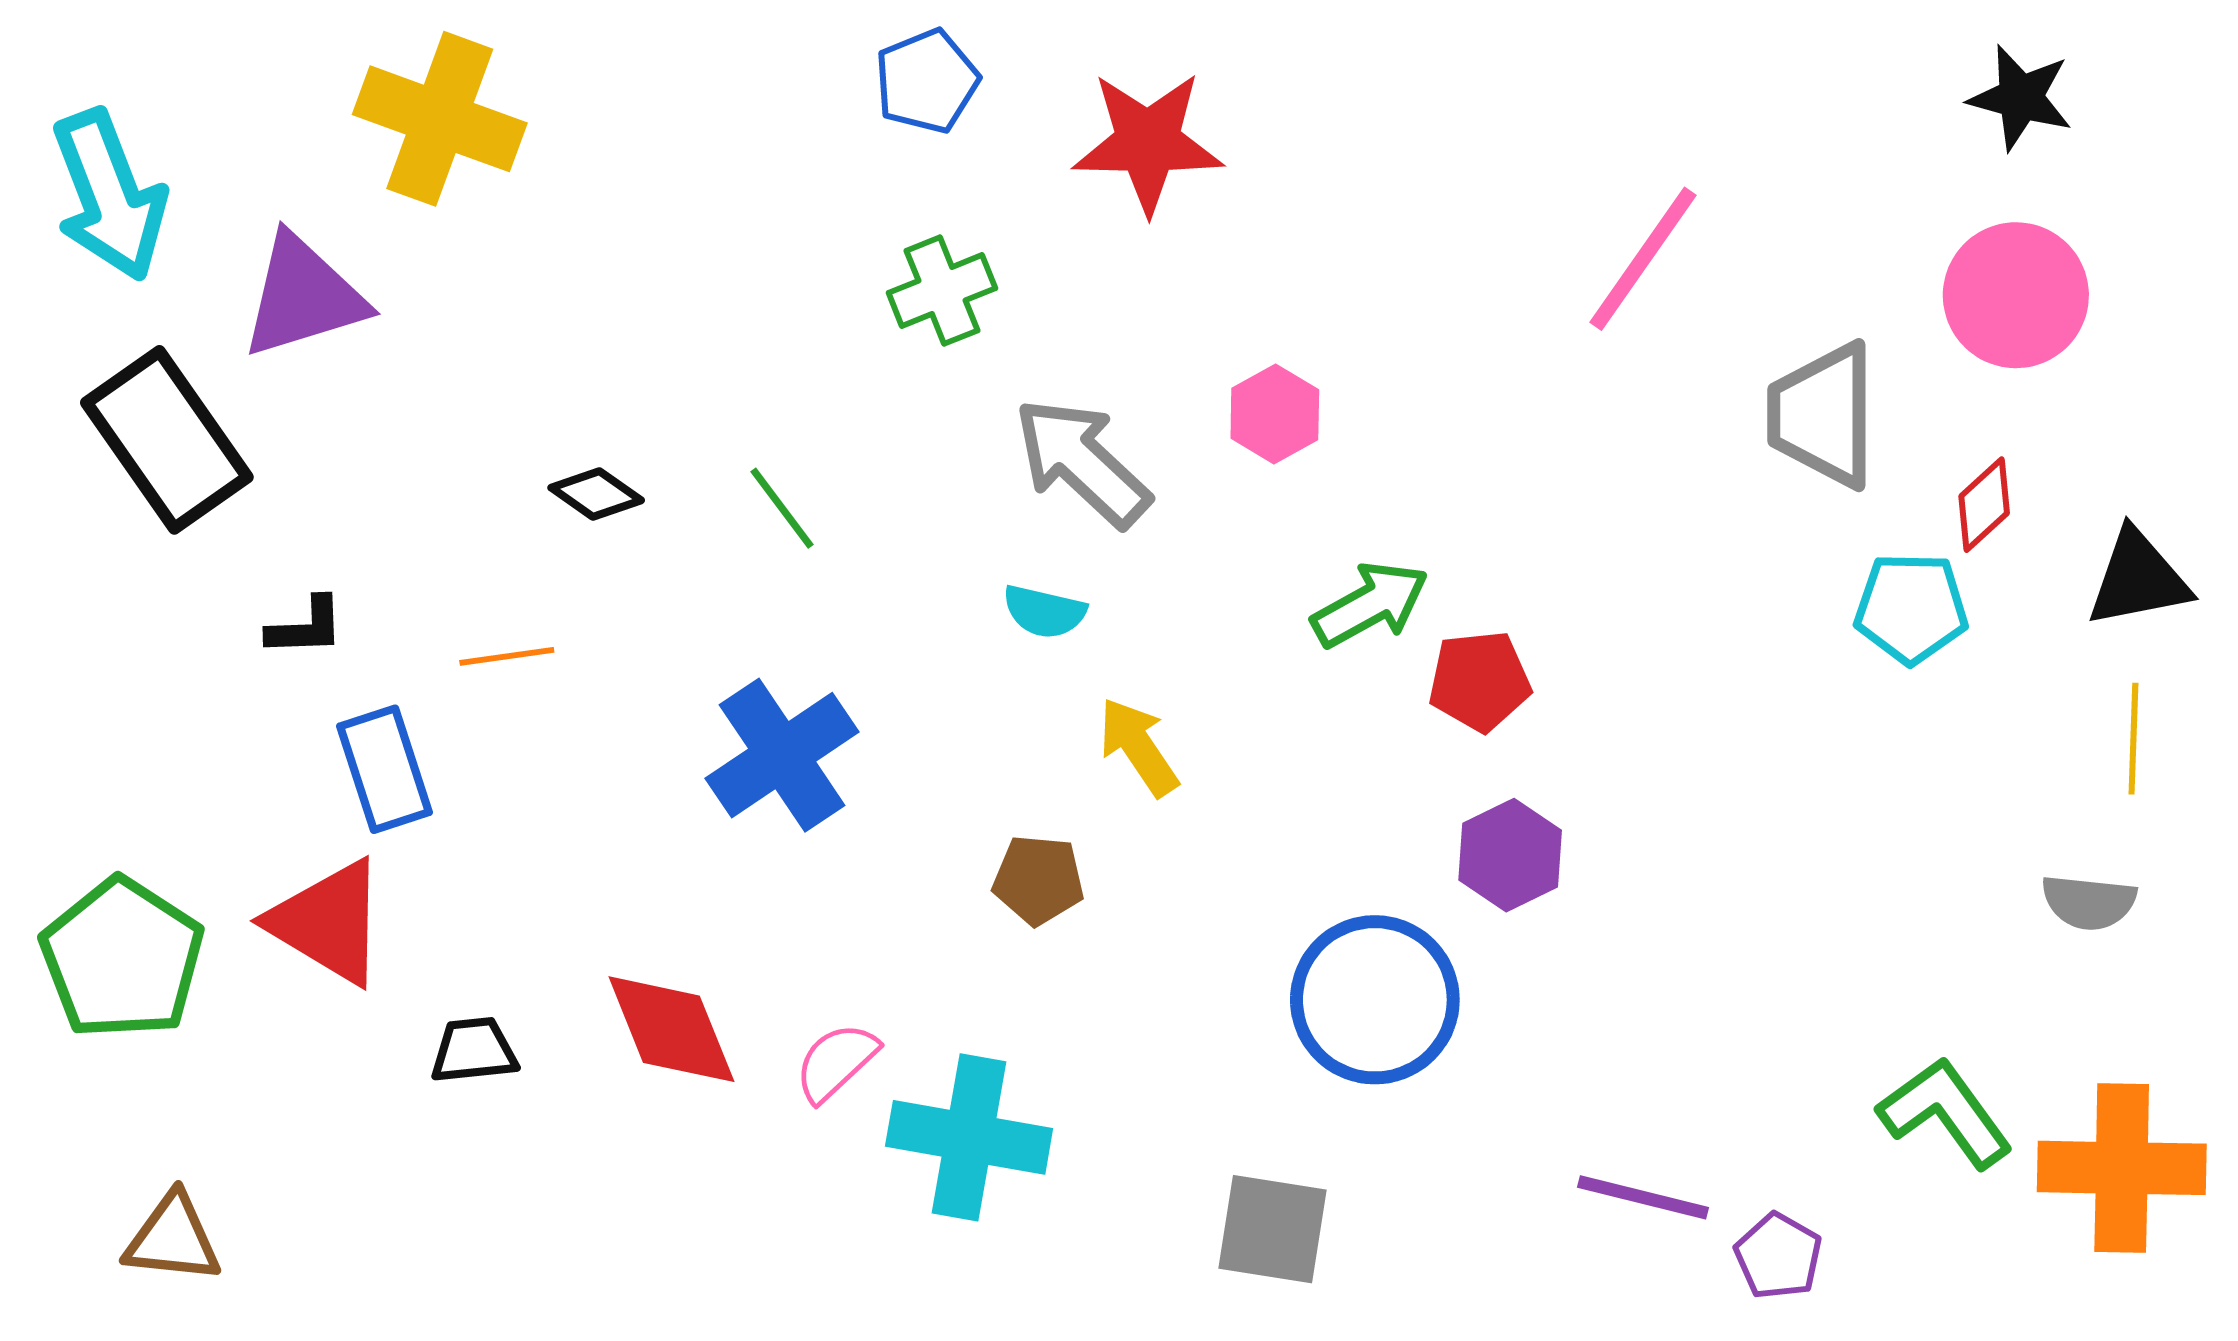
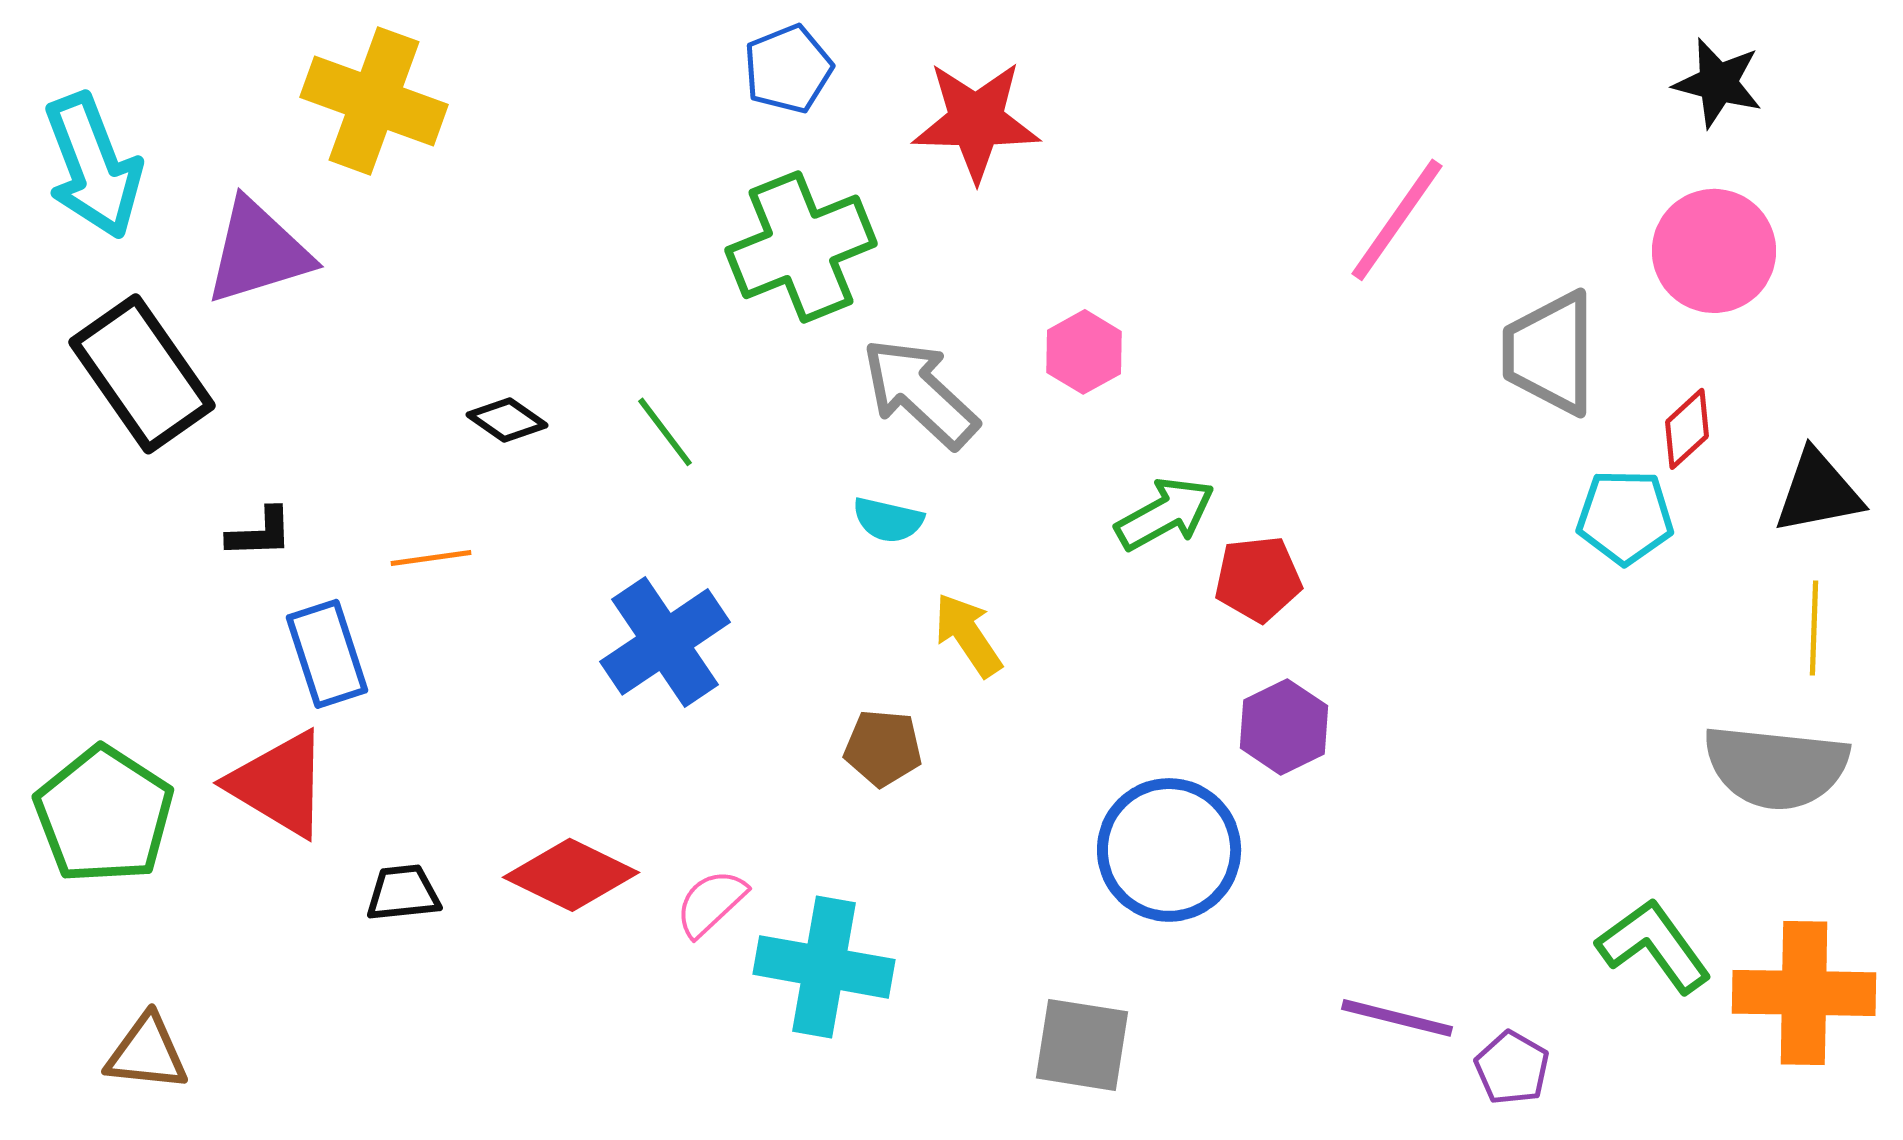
green cross: (942, 291) -> (801, 247), size x1.6
gray semicircle: (2089, 902) -> (1776, 767), size x1.8
red diamond: (671, 1029) -> (571, 875), turned -42

